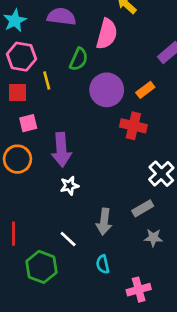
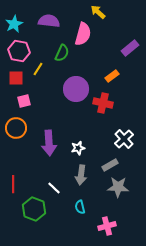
yellow line: (47, 81) -> (38, 69), turned 48
purple circle: (107, 90) -> (76, 89), moved
purple arrow: (61, 150) -> (49, 143), moved
white star: (69, 186) -> (78, 148), moved
gray star: (153, 238) -> (118, 187), size x1.5

